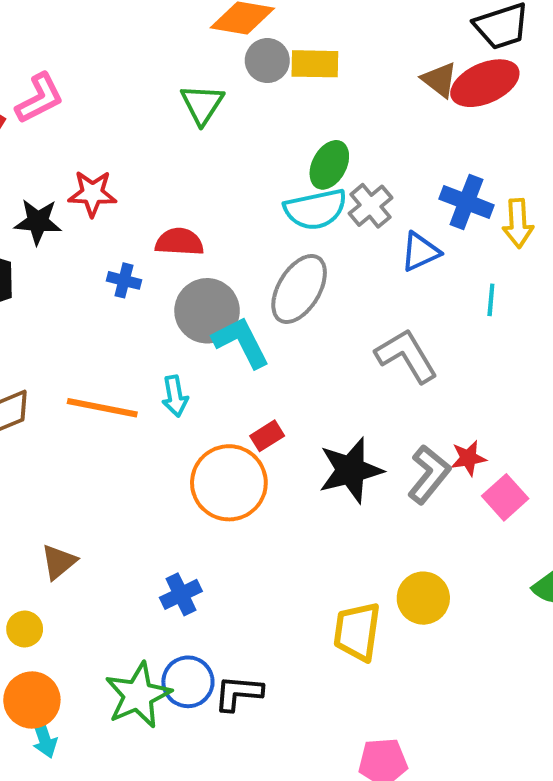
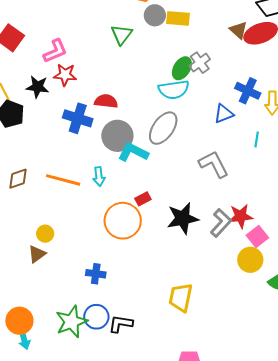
pink L-shape: (40, 98) -> (55, 51), moved
gray cross: (370, 206) -> (200, 63), moved
blue cross: (124, 280) -> (78, 118), size x1.8
cyan L-shape: (241, 342) -> (133, 152), turned -40
red star: (468, 458) -> (241, 216), size x1.4
blue cross: (181, 594) -> (96, 274), turned 30
yellow circle: (423, 598) -> (250, 260), moved
yellow circle: (25, 629) -> (45, 234), moved

